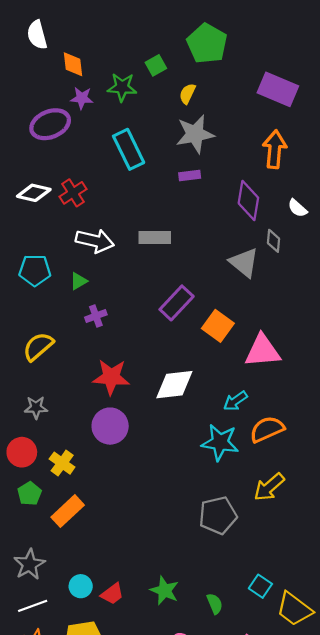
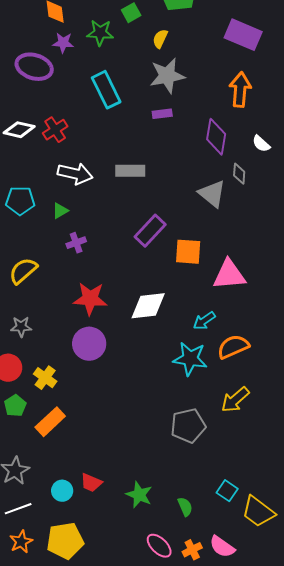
purple ellipse: (50, 124) -> (34, 67), turned 39
orange square: (218, 326) -> (188, 252), turned -32
red trapezoid: (112, 594) -> (91, 483), moved, turned 60

